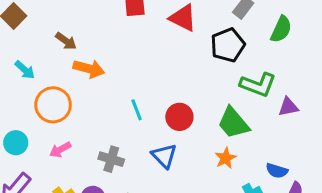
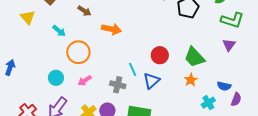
orange arrow: (89, 69) -> (111, 29), moved
green L-shape: (258, 85) -> (232, 20), moved
purple triangle: (288, 107) -> (229, 45), turned -40
cyan line: (137, 110) -> (133, 69), moved
blue triangle: (164, 156) -> (151, 81), turned 36

